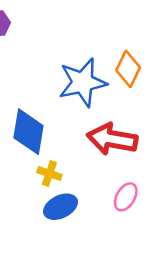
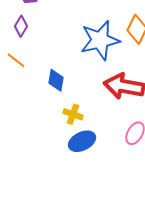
blue diamond: (28, 132) -> (56, 80), size x0.6

